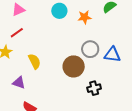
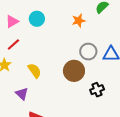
cyan circle: (59, 11) -> (37, 19), moved
purple triangle: (19, 83) -> (22, 94), turned 32

